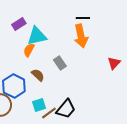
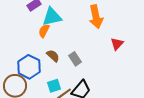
gray rectangle: (60, 63) -> (75, 59), moved
red triangle: (114, 63) -> (117, 44), moved

